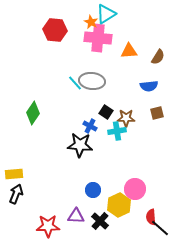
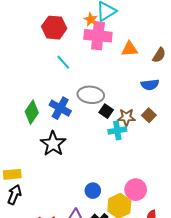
gray ellipse: (92, 81) -> (91, 95), moved
cyan line: (75, 83) -> (63, 62), moved
brown square: (157, 113) -> (149, 115), moved, turned -32
blue cross: (90, 126) -> (60, 108), moved, size x1.5
black star: (80, 145) -> (53, 144), moved, turned 30

